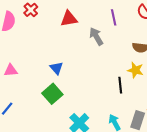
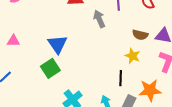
blue triangle: (57, 68) -> (57, 44), size x1.5
black line: (120, 85) -> (121, 78), moved

